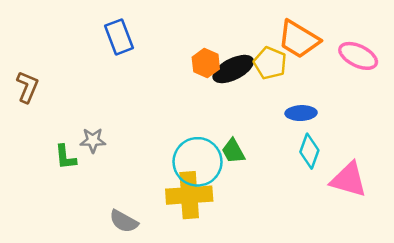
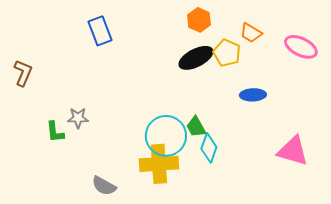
orange trapezoid: (299, 39) -> (251, 33), size x0.6
orange hexagon: (206, 63) -> (199, 20), moved
cyan diamond: (309, 151) -> (209, 148), moved

